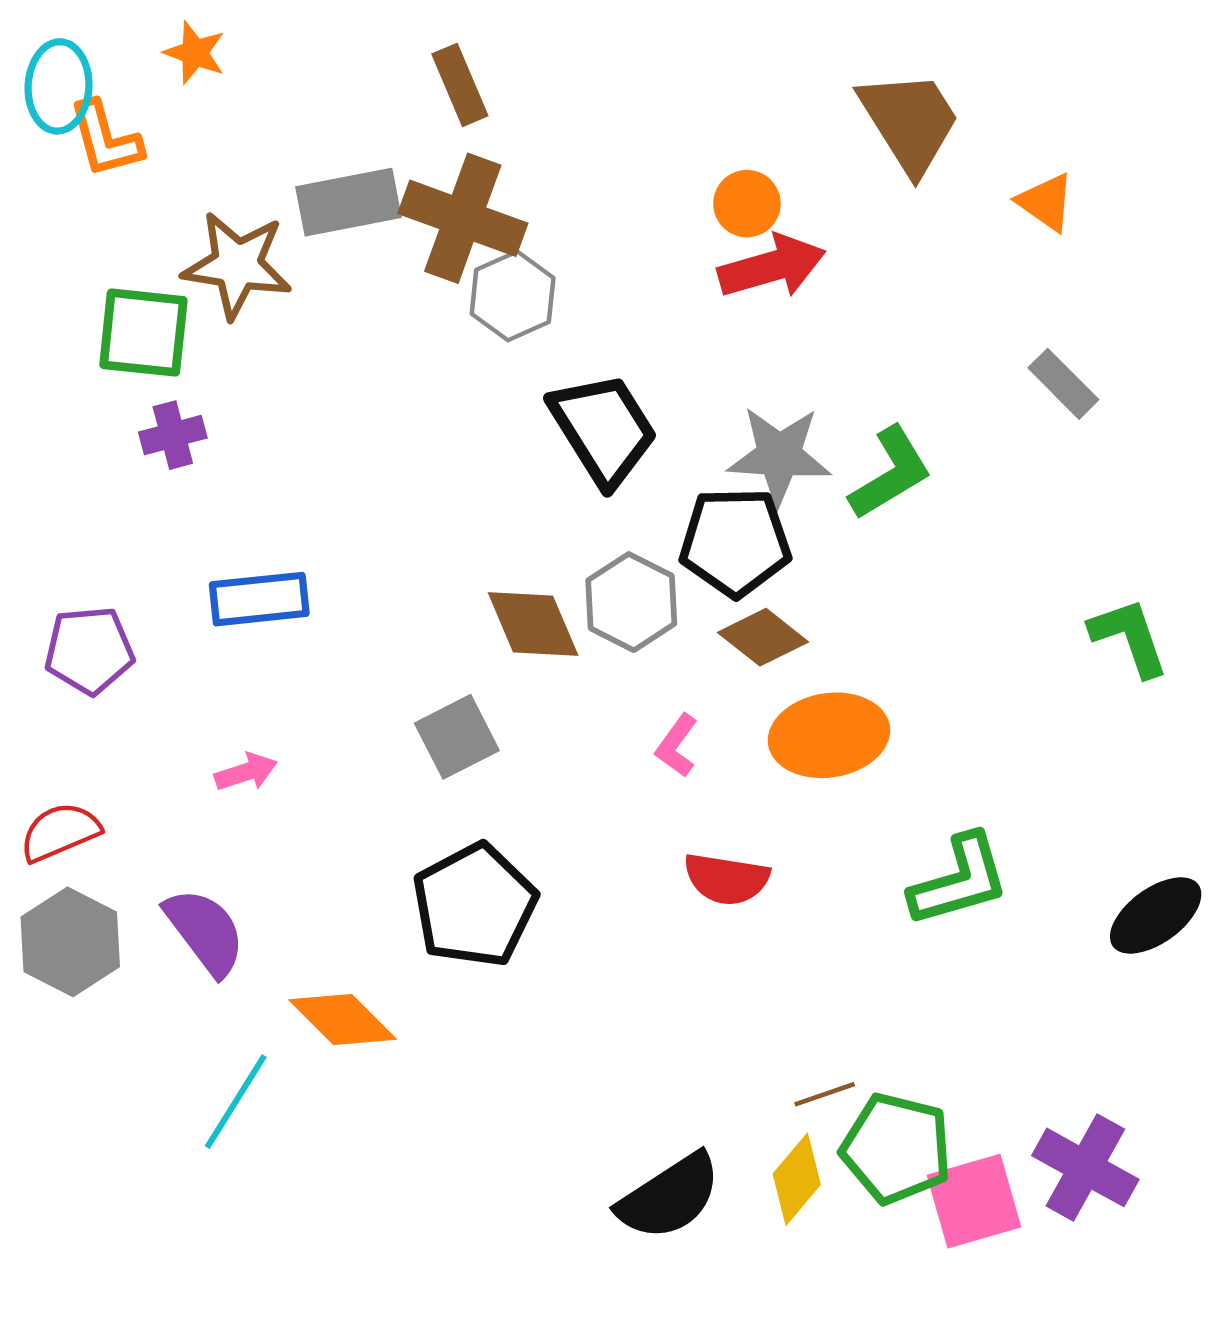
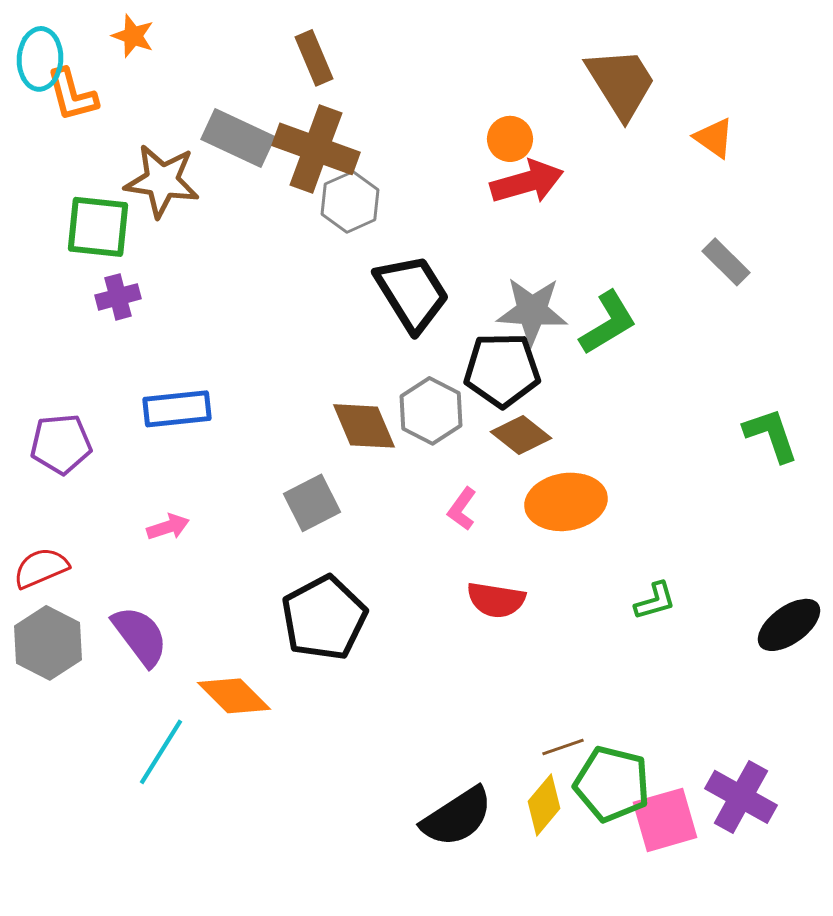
gray rectangle: (349, 202) -> (238, 138), turned 36
green L-shape: (959, 880) -> (655, 601), size x0.6

